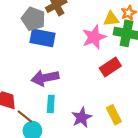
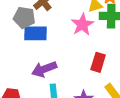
red rectangle: (110, 67) -> (98, 62), moved, turned -30

